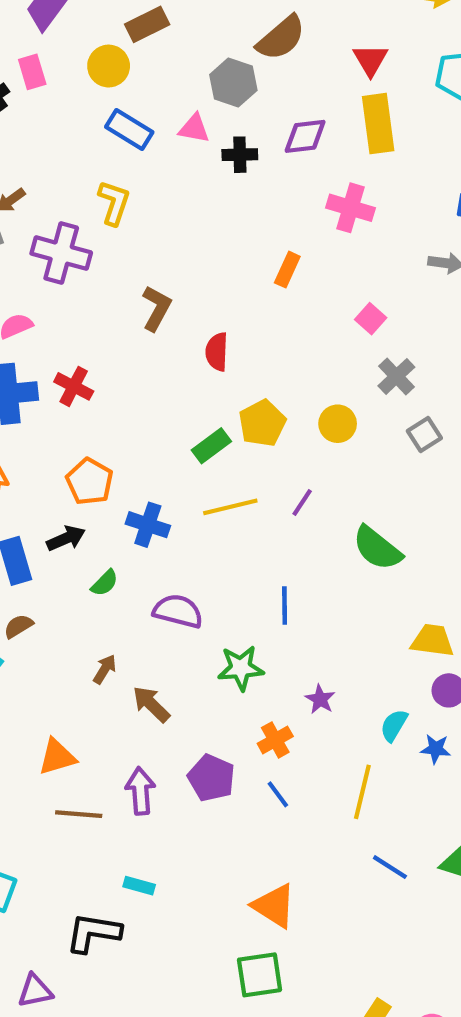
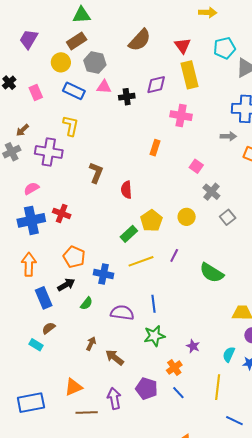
pink rectangle: (32, 72) -> (36, 93), moved
gray hexagon: (233, 83) -> (95, 63), moved
blue line: (285, 606) -> (153, 304), moved

